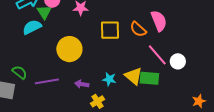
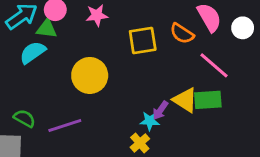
green triangle: (44, 12) -> (47, 29), turned -42
white circle: (178, 61) -> (243, 28), moved
cyan star: (109, 79) -> (150, 121), moved
purple arrow: (82, 84) -> (160, 110), moved, turned -56

